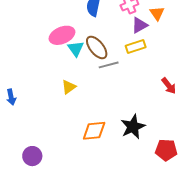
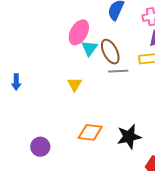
pink ellipse: (62, 35) -> (79, 32), turned -50
yellow triangle: (69, 87) -> (75, 84), turned -35
purple circle: (32, 156) -> (40, 147), moved

